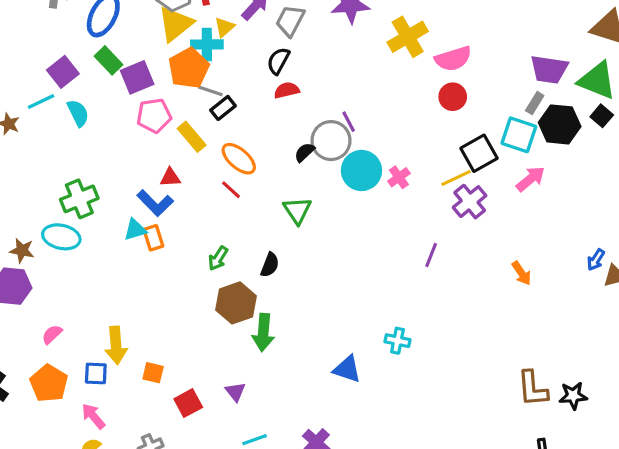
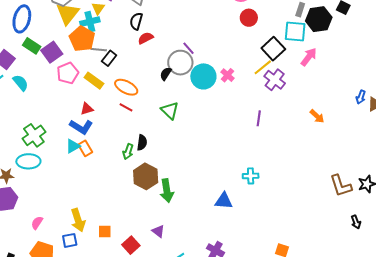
black semicircle: (270, 265) -> (142, 143), moved

